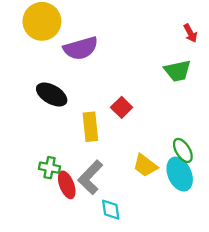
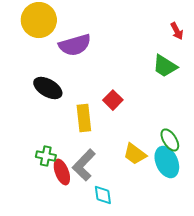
green trapezoid: (177, 71) -> (165, 66), turned 44

